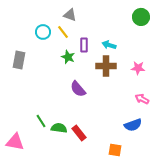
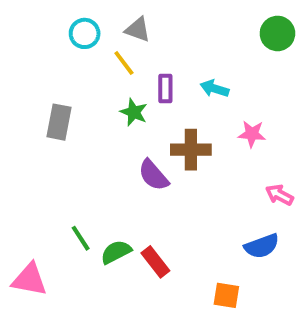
cyan circle: (43, 32) -> (85, 33), moved
gray rectangle: (19, 60) -> (59, 122), moved
brown cross: (106, 66) -> (191, 150), moved
pink star: (138, 68) -> (252, 134), moved
green semicircle: (59, 128) -> (116, 252), turned -35

